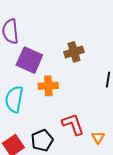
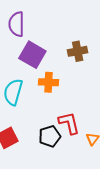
black pentagon: (42, 140) -> (50, 136), moved

